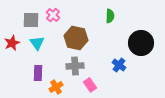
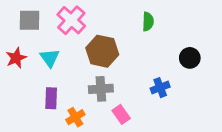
pink cross: (53, 15) -> (71, 20), size x1.5
gray square: (31, 20) -> (30, 20), moved
black circle: (141, 43) -> (190, 58), size x0.6
blue cross: (119, 65) -> (160, 88), turned 32

